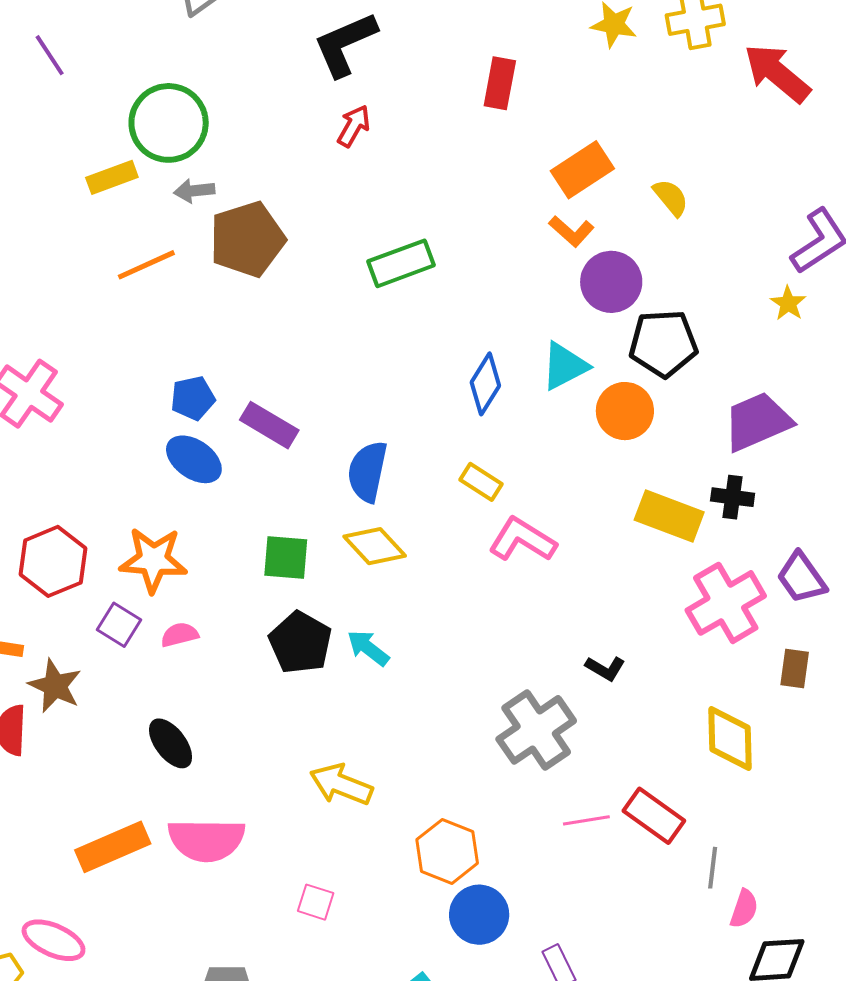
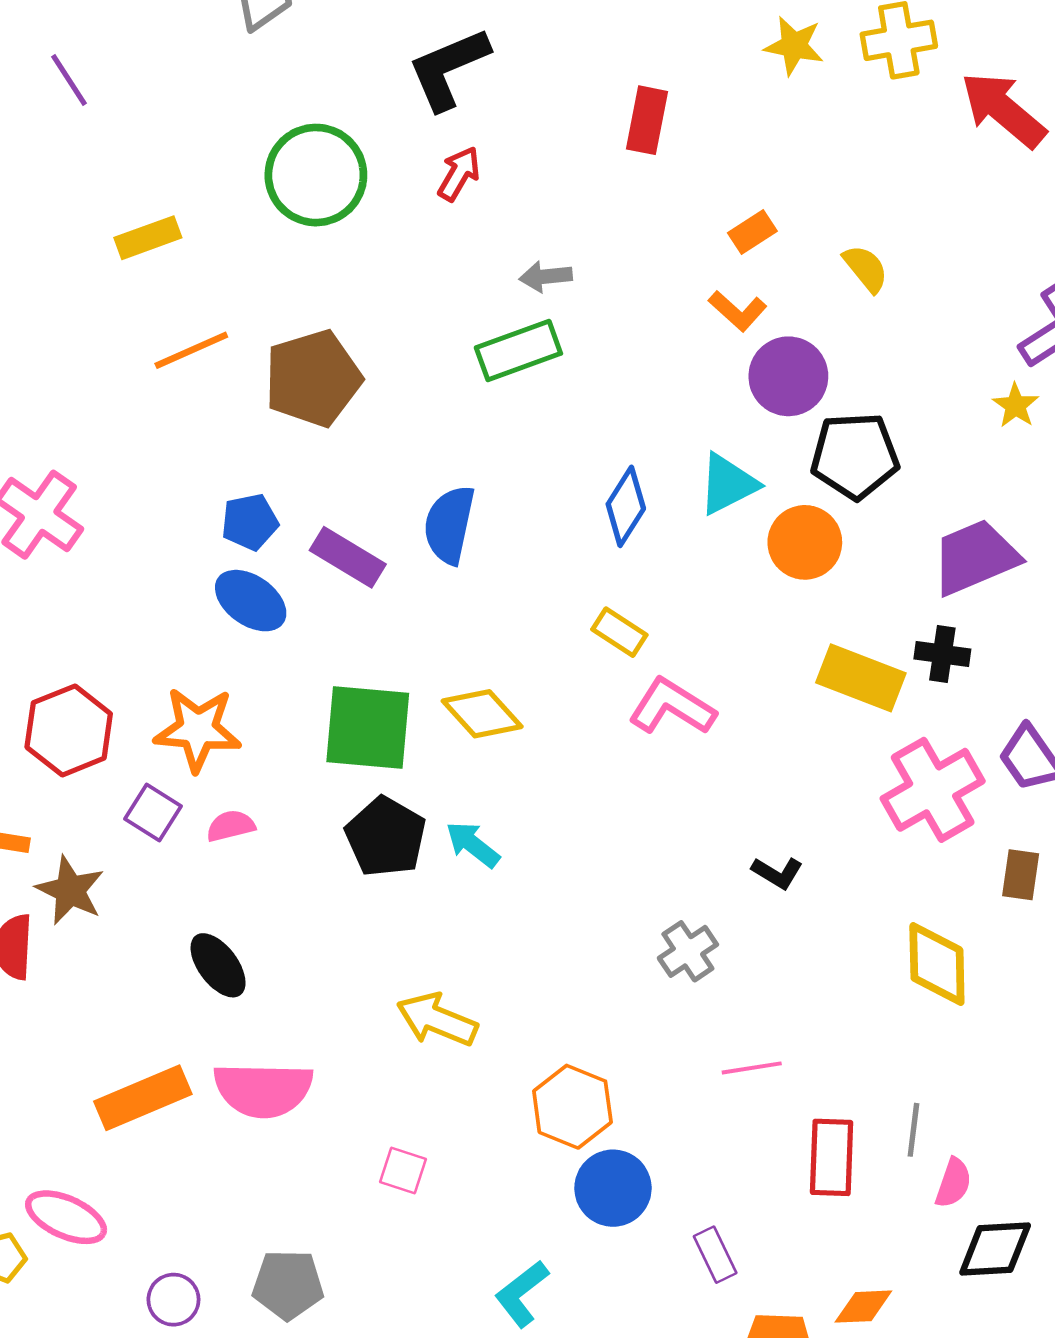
green circle: (169, 123) -> (316, 175), moved
orange rectangle: (582, 170) -> (752, 232), size x0.6
gray arrow: (194, 191) -> (546, 276), moved
brown pentagon: (247, 239) -> (313, 378), moved
blue semicircle: (367, 472) -> (449, 525), moved
green square: (286, 557) -> (368, 727), size x1.5
gray cross: (536, 730) -> (688, 951), size x0.6
red rectangle: (654, 816) -> (832, 1157), moved, turned 56

